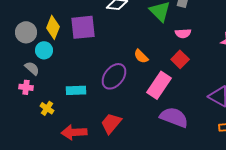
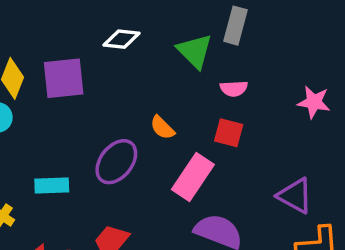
red square: (180, 59) -> (229, 133), turned -30

